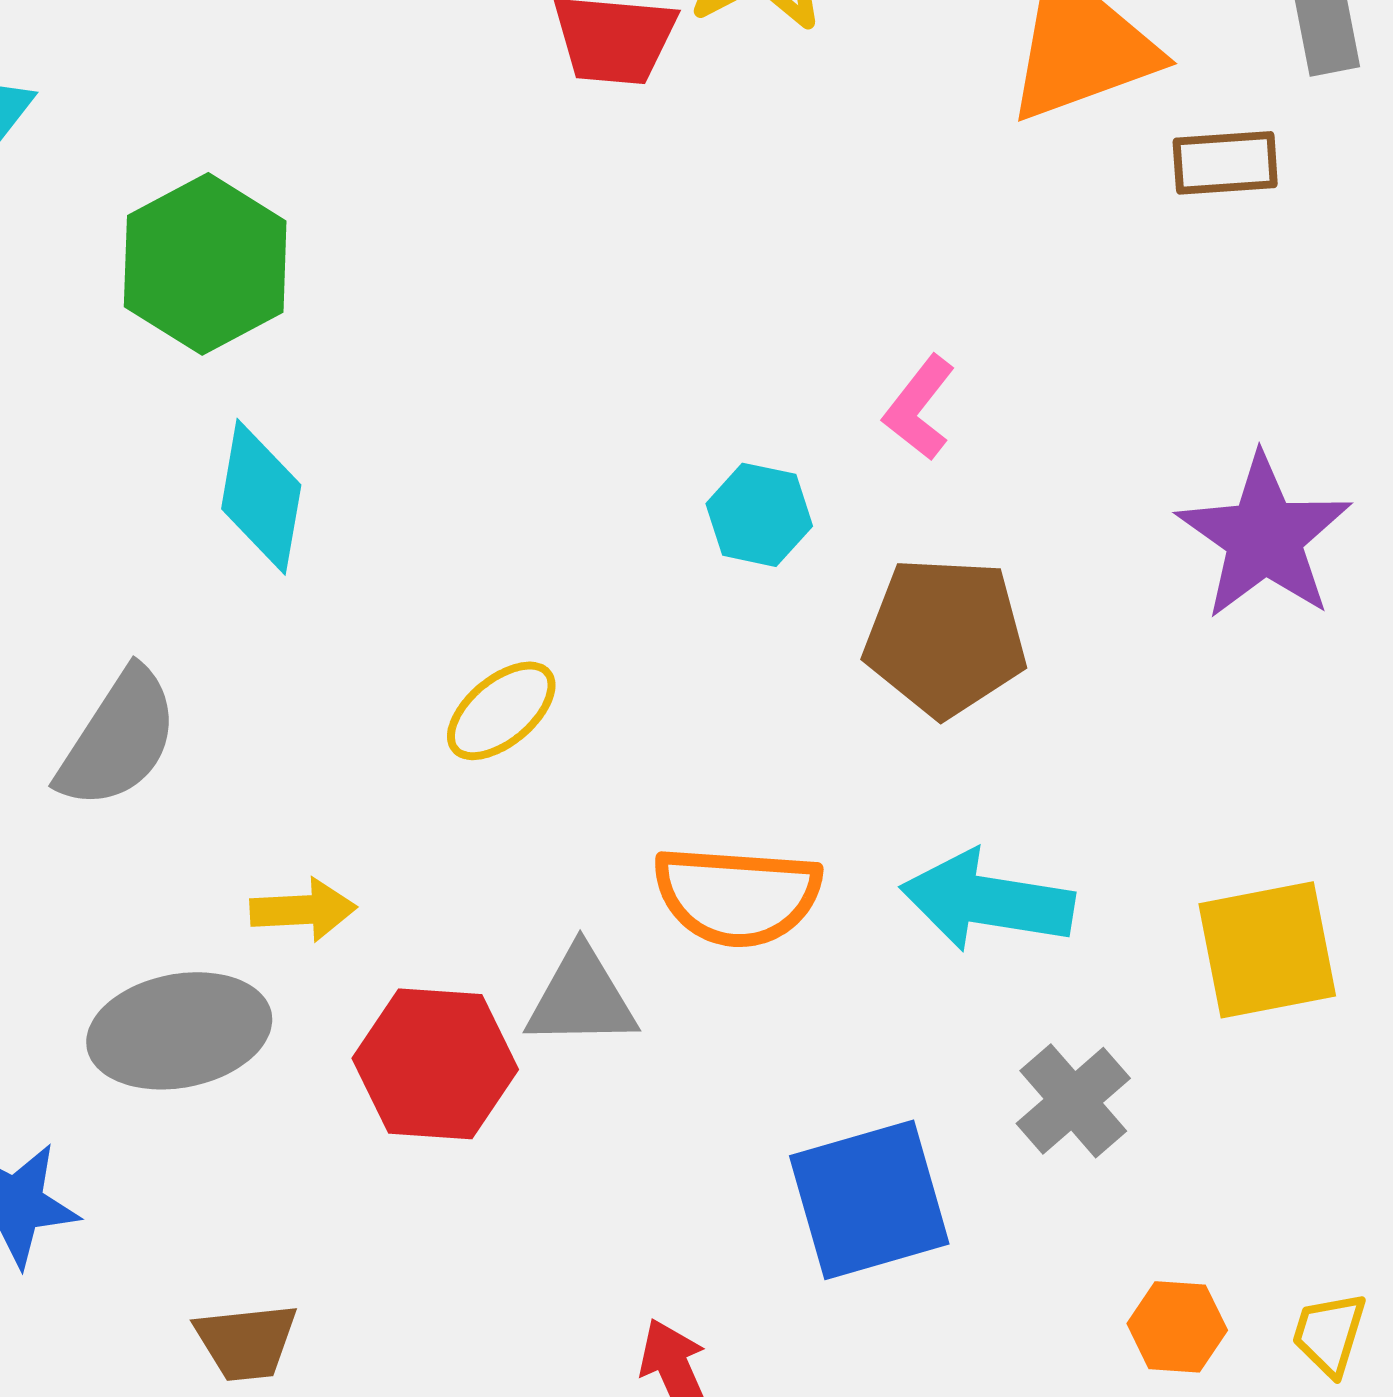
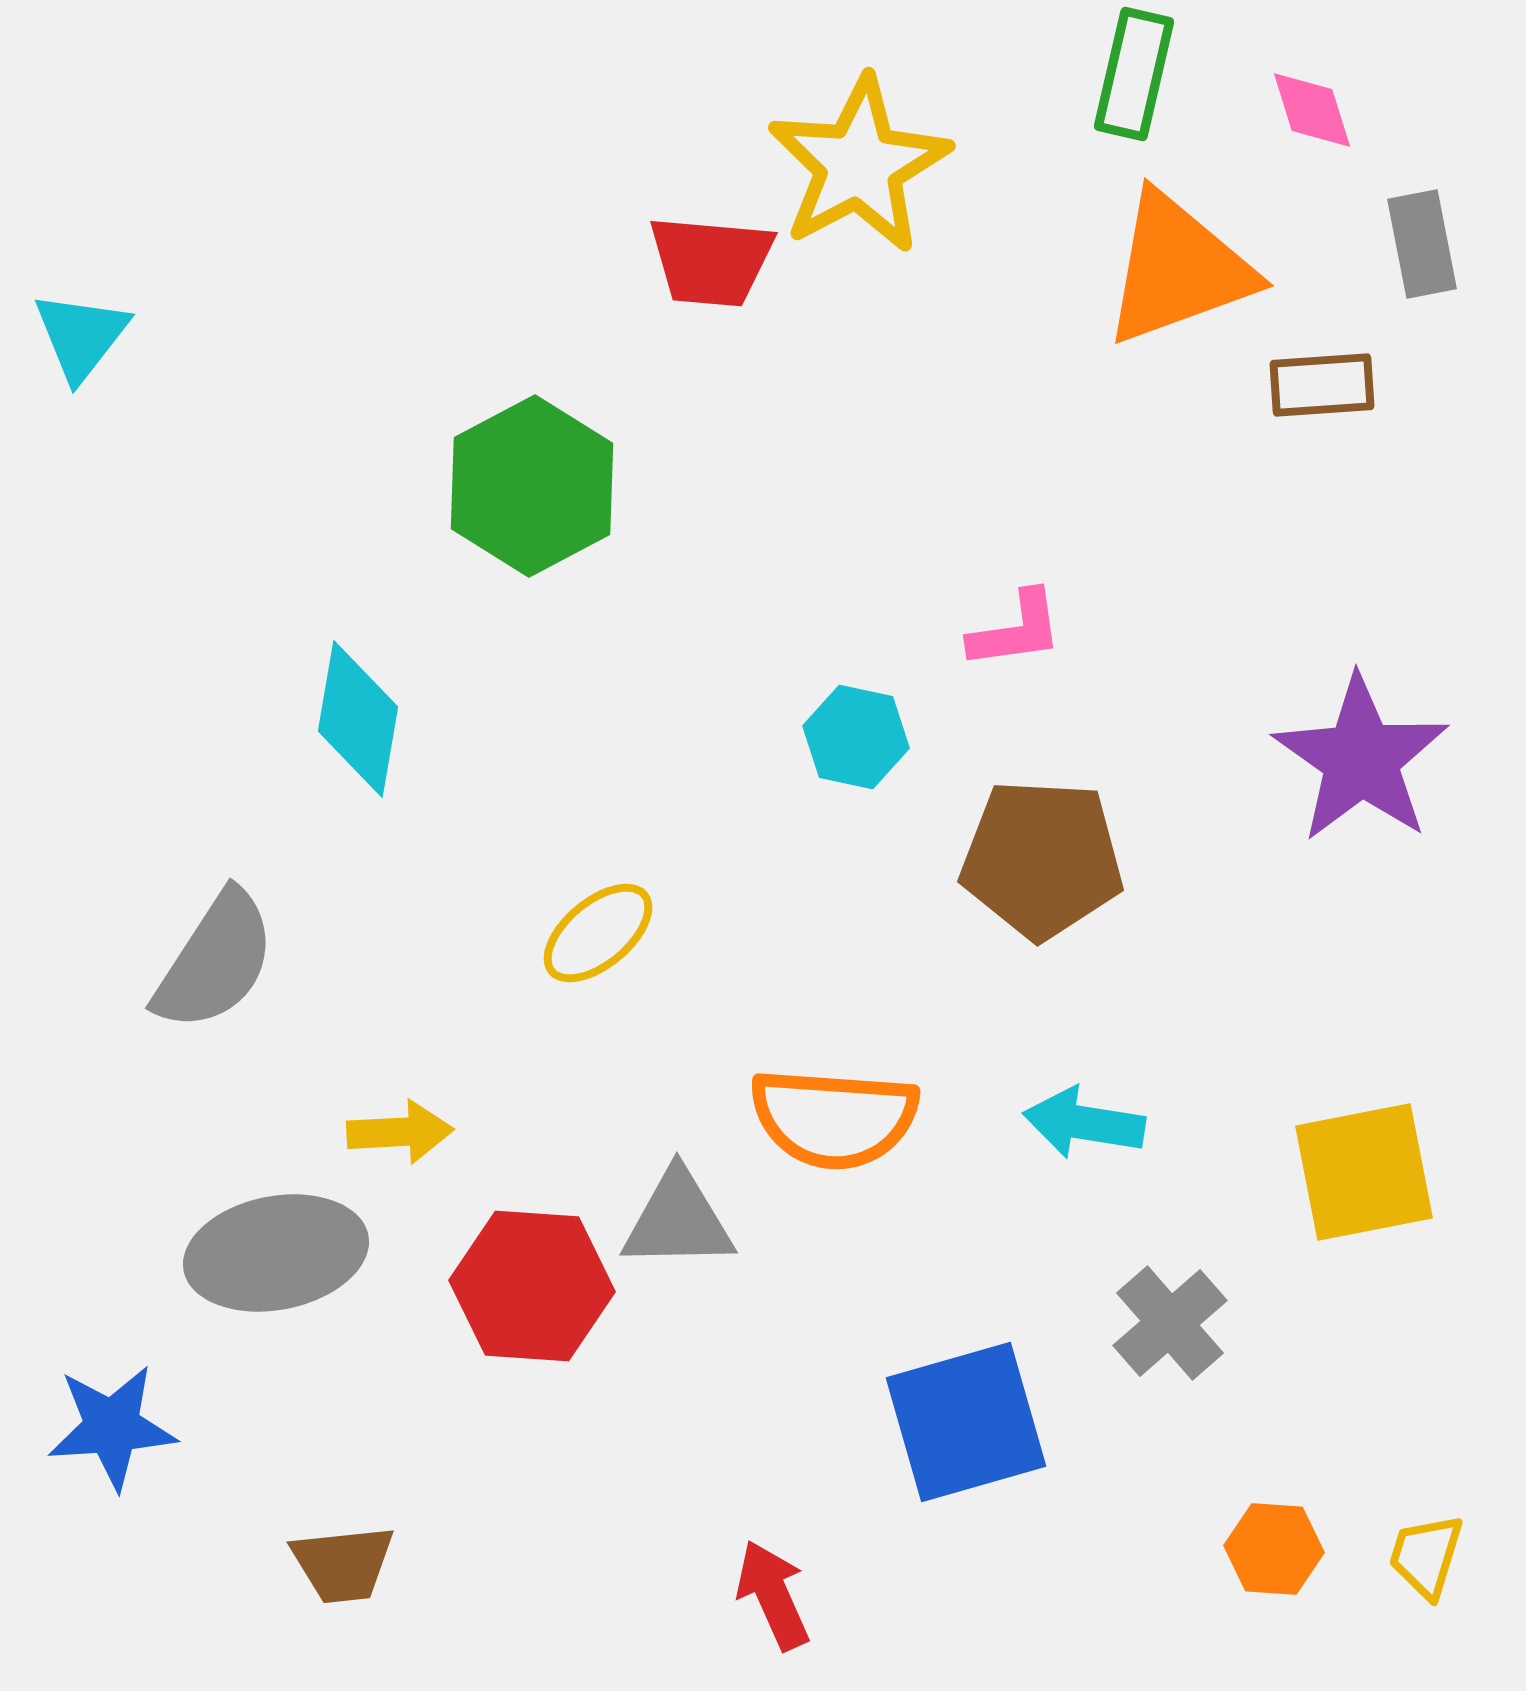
green hexagon: (205, 264) -> (532, 486), moved
pink L-shape: (919, 408) -> (1016, 630), turned -136
cyan arrow: (987, 901) -> (1084, 1123), size x0.7

